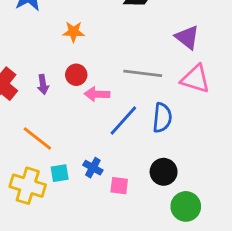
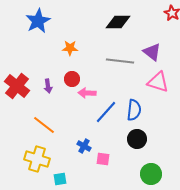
gray line: (143, 73) -> (120, 61), moved
black circle: (164, 172) -> (137, 139), moved
cyan square: (60, 173) -> (60, 179), moved

